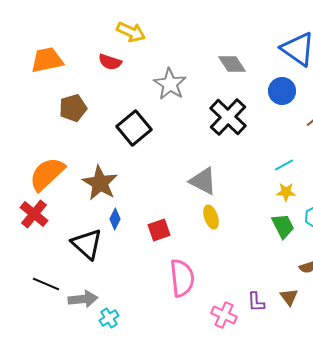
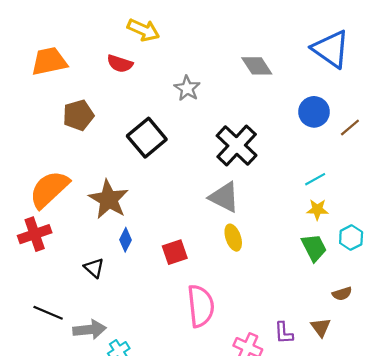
gray star: (170, 84) -> (187, 88), size x0.7
blue circle: (282, 91) -> (314, 112), moved
black cross: (228, 117) -> (237, 146), moved
red cross: (34, 214) -> (35, 234), turned 32
black triangle: (87, 244) -> (94, 268), size x0.6

